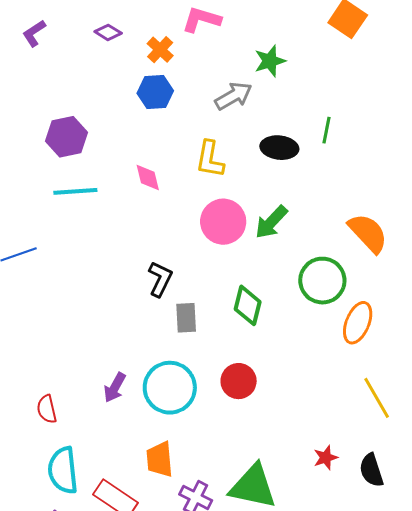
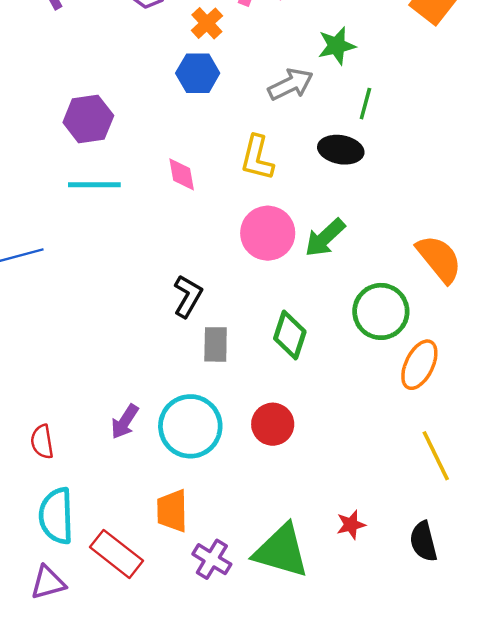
green line: (327, 130) -> (365, 104), moved
red star: (326, 458) -> (351, 525), moved

